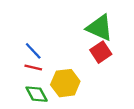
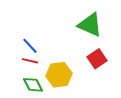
red square: (101, 52) -> (97, 59), moved

